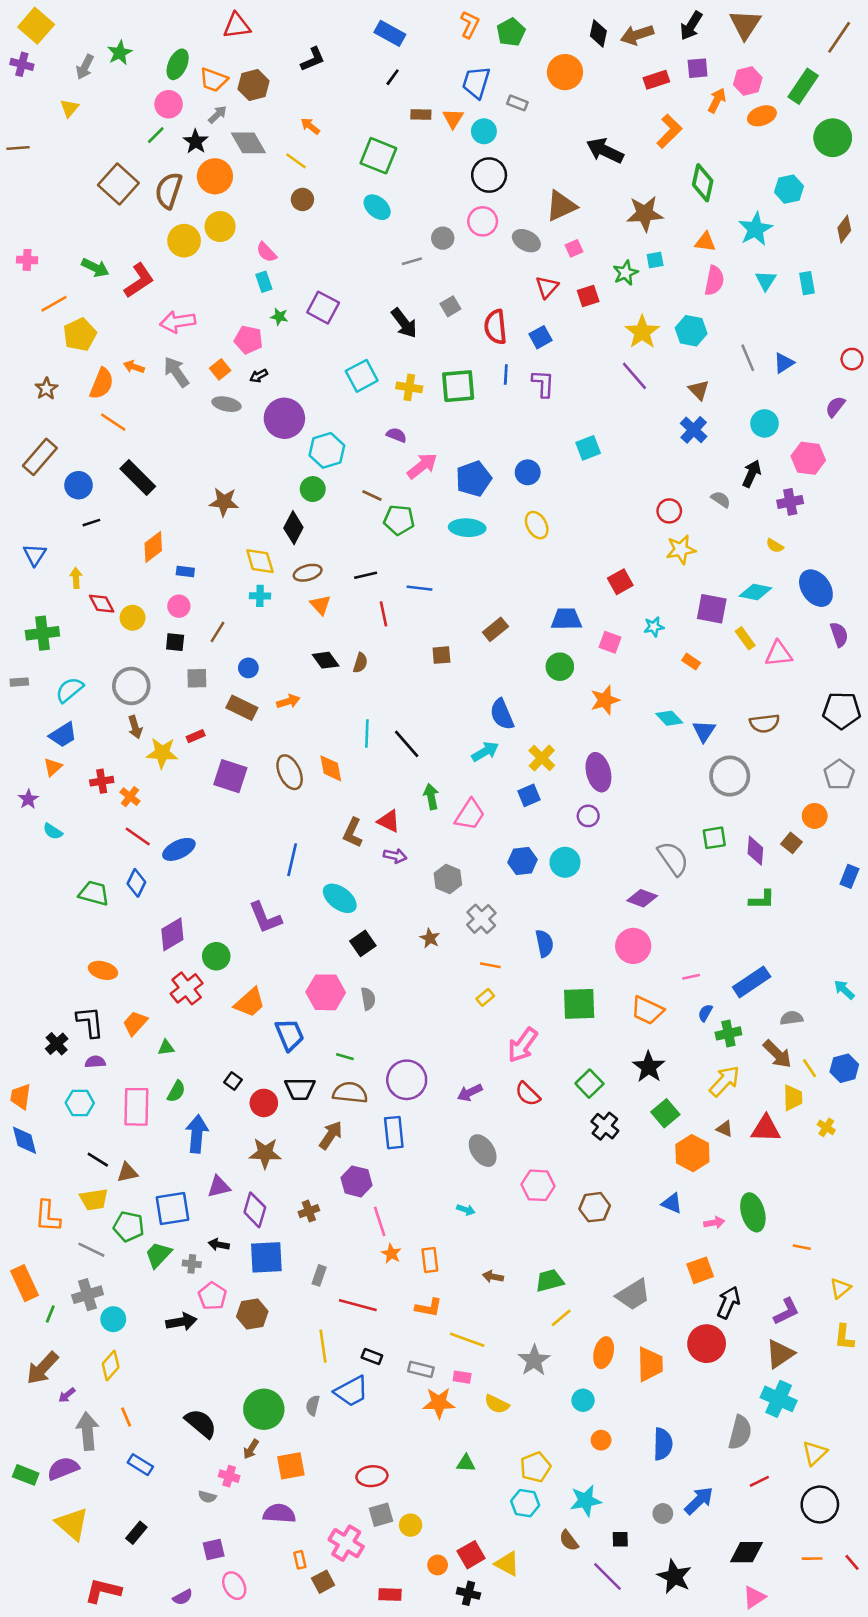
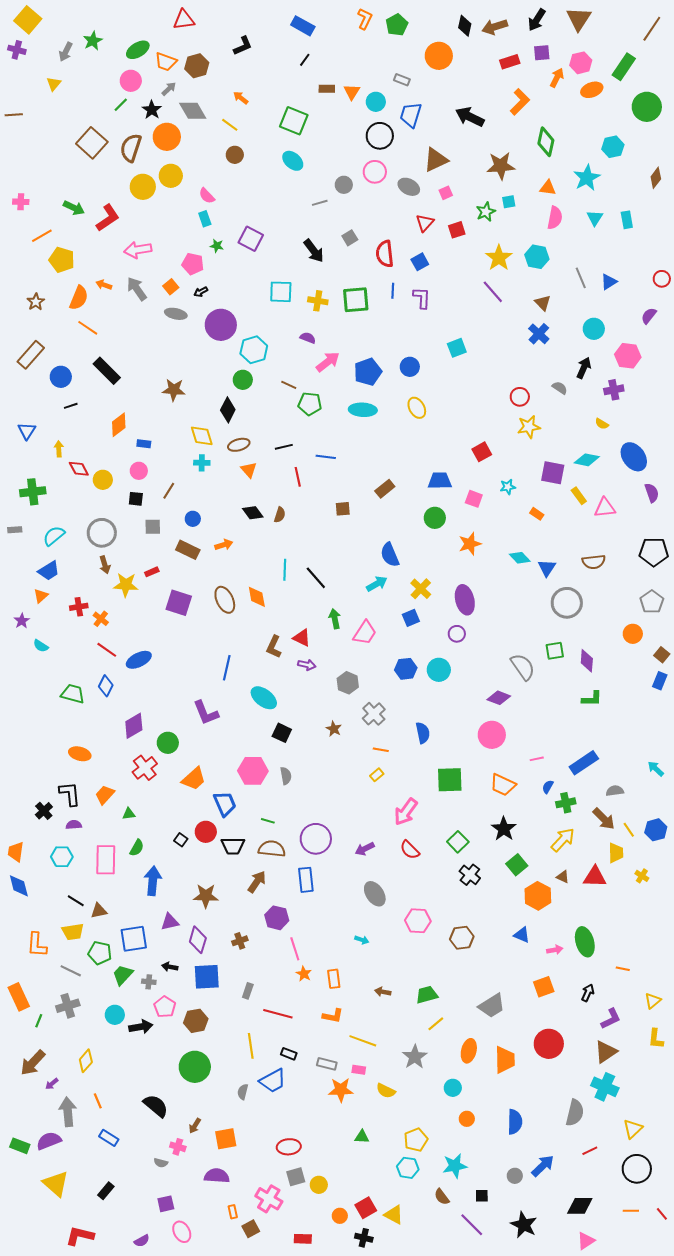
green ellipse: (178, 64) -> (138, 50), turned 35
blue trapezoid: (476, 82) -> (411, 115), moved
yellow pentagon: (80, 335) -> (62, 260), turned -30
cyan square: (362, 376) -> (281, 292), turned 30
brown square: (792, 843) -> (662, 655), moved
black square: (363, 943) -> (282, 733), turned -30
red circle: (264, 1103) -> (206, 832), moved
black arrow: (728, 1302) -> (588, 993), moved, size x0.7
cyan circle: (113, 1319) -> (115, 1015), moved
green circle: (264, 1409) -> (195, 1067), moved

